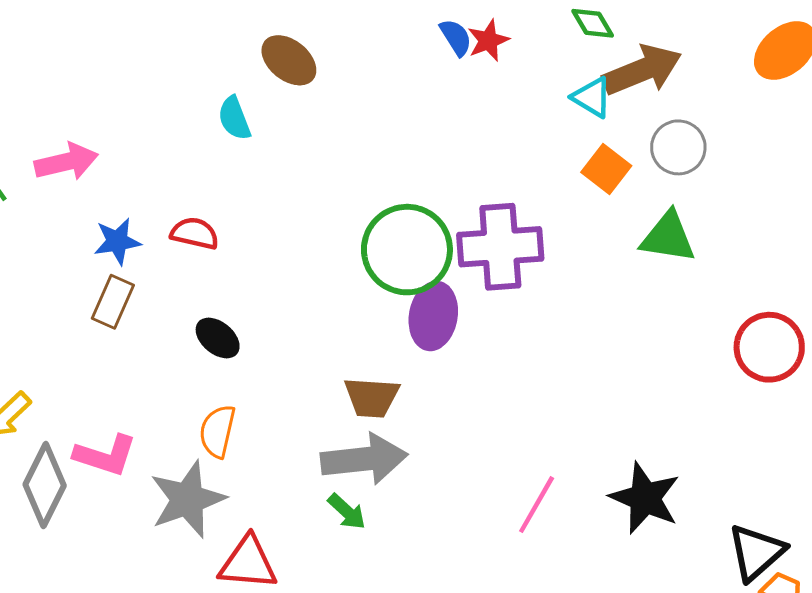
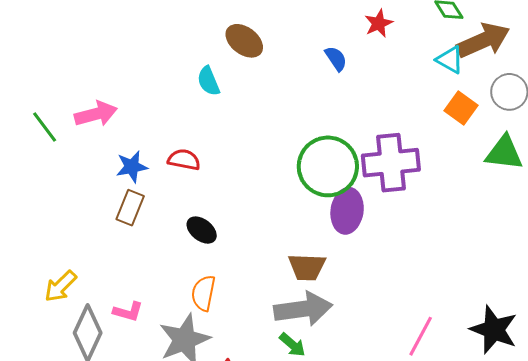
blue semicircle: (456, 37) -> (336, 59), moved
pink L-shape: (105, 455) -> (128, 312), size x0.7

